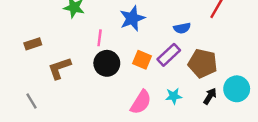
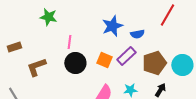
blue star: (132, 18) -> (112, 26), moved
brown pentagon: (203, 63) -> (154, 63), turned -30
cyan circle: (237, 89) -> (182, 65), moved

